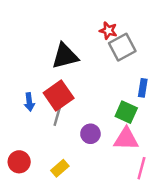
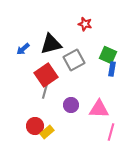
gray square: (122, 47) -> (74, 60), moved
blue arrow: (29, 102) -> (23, 49), moved, turned 56
green square: (126, 112) -> (108, 55), moved
red circle: (19, 162) -> (35, 126), moved

